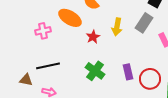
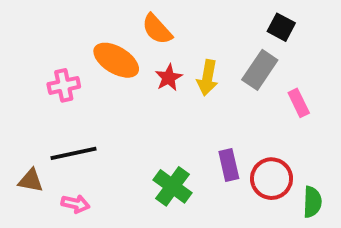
red star: (93, 37) -> (169, 78), moved
green cross: (95, 71) -> (172, 186), moved

